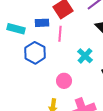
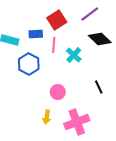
cyan cross: (85, 56) -> (74, 55), moved

